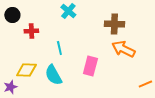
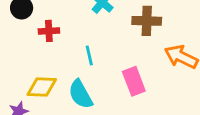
brown cross: (114, 24) -> (147, 21), moved
pink rectangle: (90, 66) -> (134, 81), turned -36

